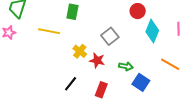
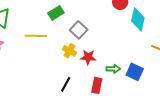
green rectangle: (72, 12) -> (56, 13), turned 56
gray square: (110, 36) -> (79, 30), moved
green arrow: (126, 66) -> (113, 69), moved

